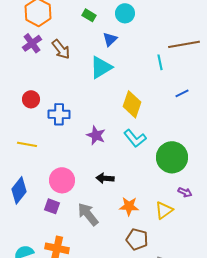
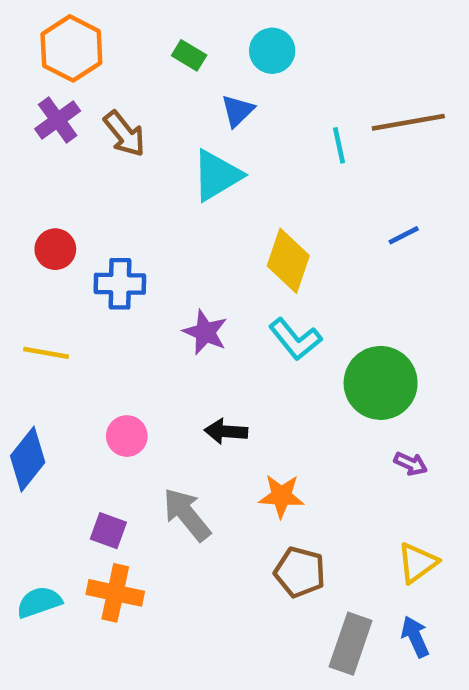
cyan line: (160, 62) -> (339, 145), moved
pink circle: (62, 180) -> (127, 436), size x0.7
purple square: (52, 206) -> (108, 531), moved
yellow triangle: (164, 210) -> (417, 563), moved

